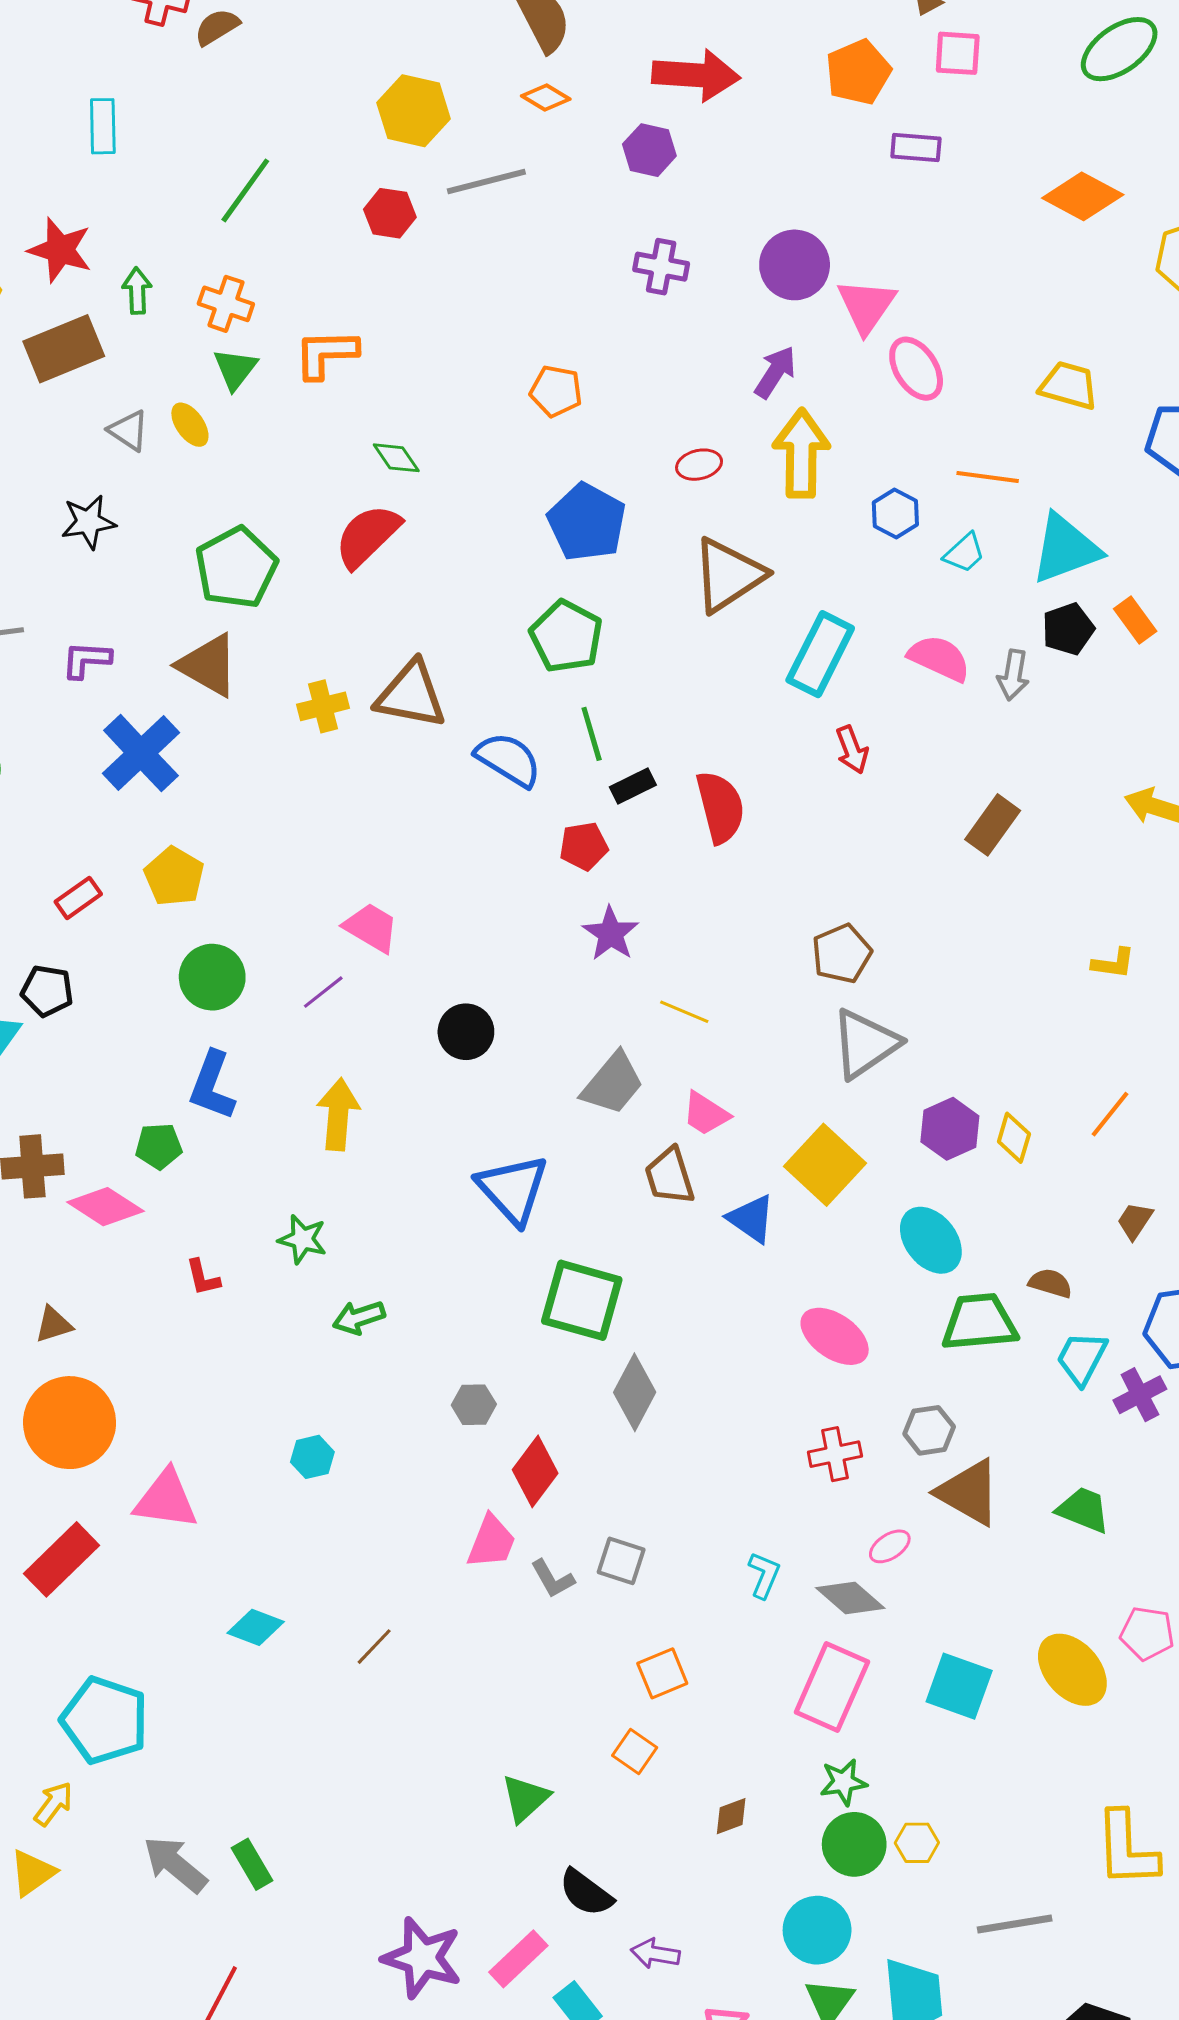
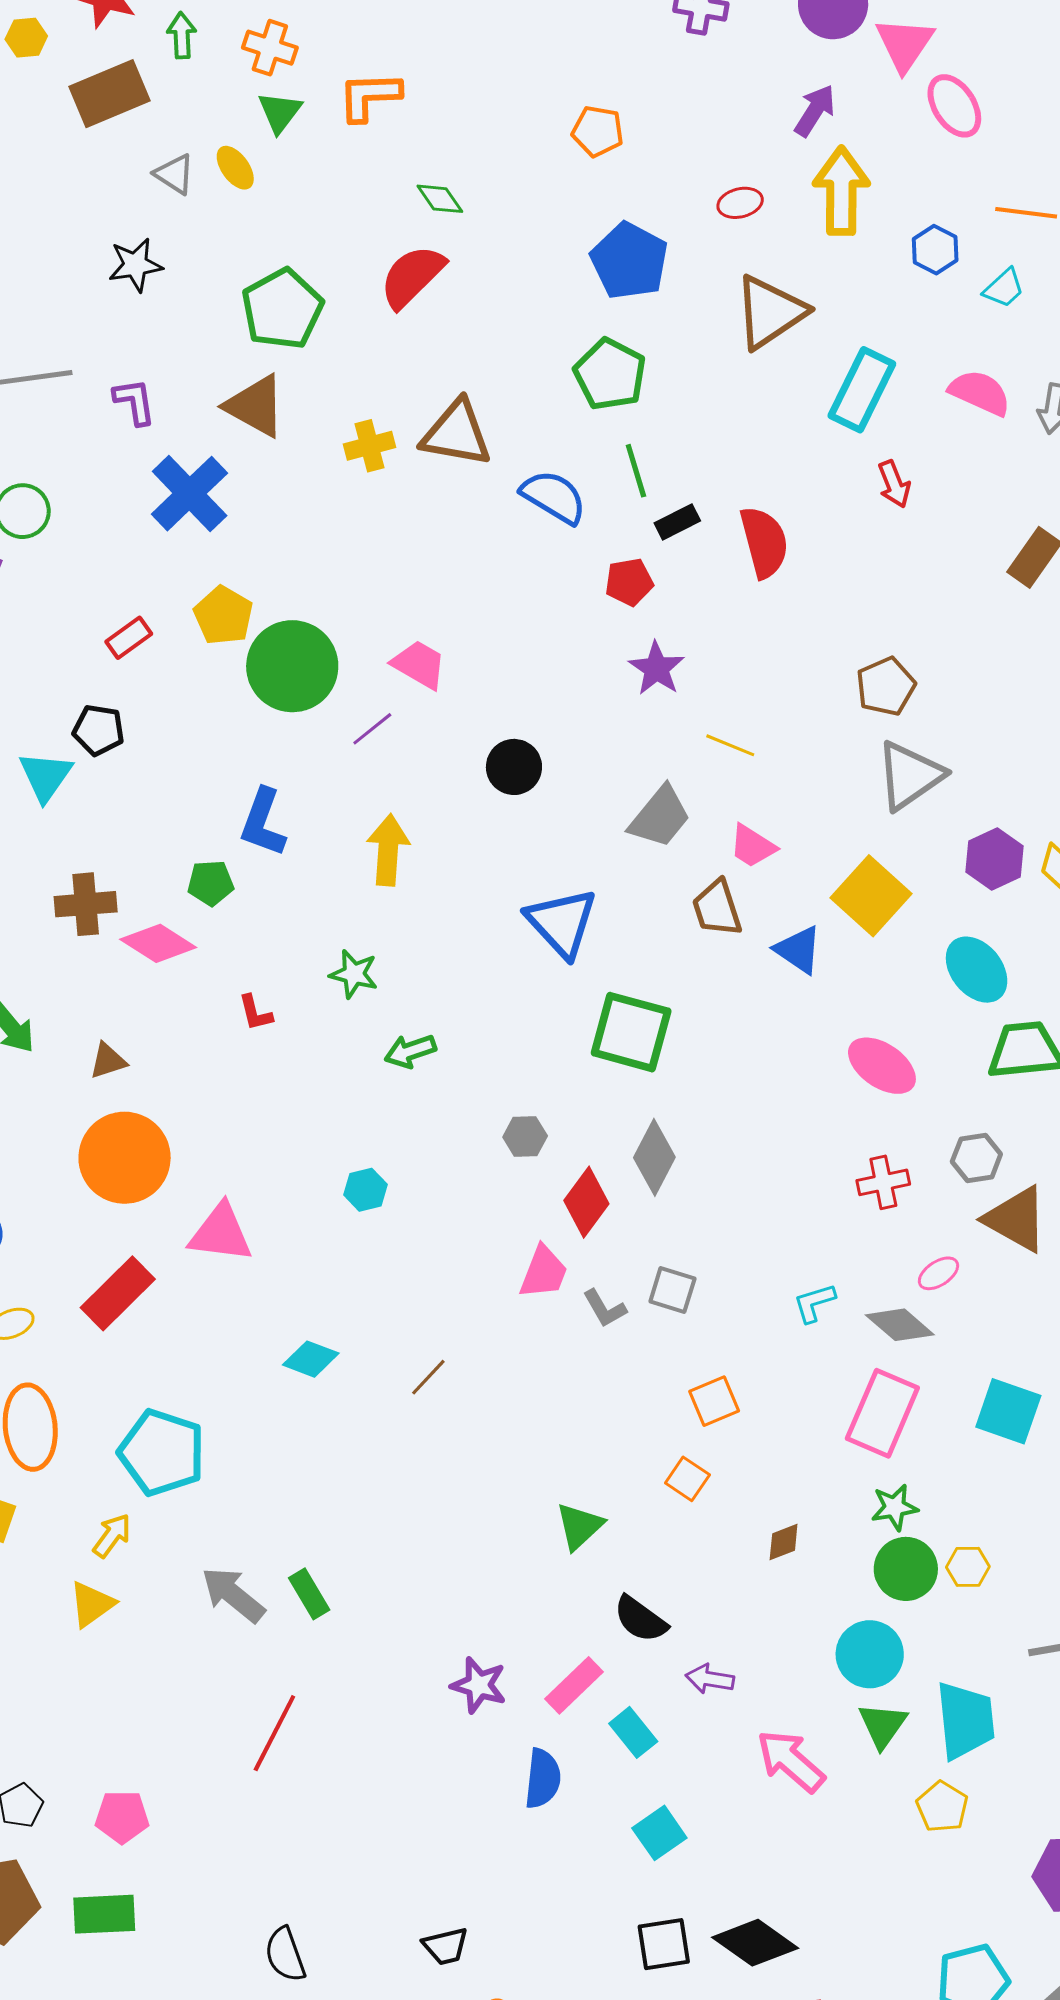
purple L-shape: (86, 660) -> (135, 402), turned 78
green circle: (212, 977) -> (292, 666), moved, size x1.4
gray diamond: (635, 1392) -> (654, 1157), moved
cyan L-shape: (764, 1575) -> (814, 1303), turned -129
purple star: (422, 1958) -> (479, 1685), size x0.7

